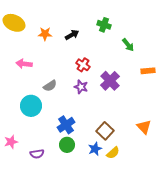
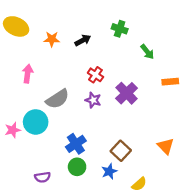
pink arrow: (24, 64) -> (28, 74), turned 91
gray semicircle: (50, 86) -> (57, 99), size x1.5
pink star: (11, 142) -> (13, 130), moved
yellow semicircle: (113, 153) -> (139, 184), moved

